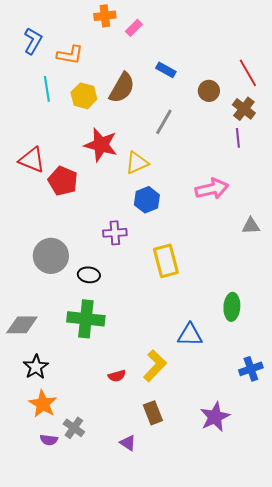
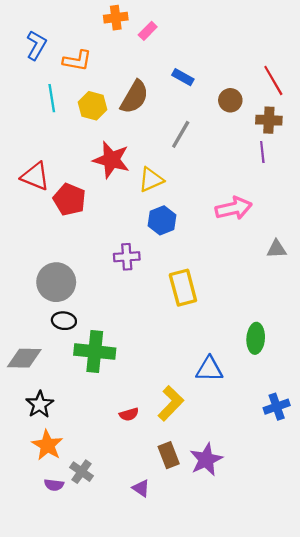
brown cross: (244, 109) -> (269, 120), turned -35
black ellipse: (89, 275) -> (64, 321), moved
purple star: (215, 417) -> (206, 460), moved

